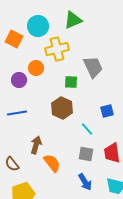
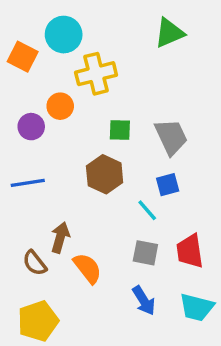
green triangle: (73, 20) -> (169, 33), moved
gray trapezoid: (93, 67) -> (171, 137), moved
blue square: (107, 111) -> (168, 185), moved
brown semicircle: (12, 164) -> (35, 263), moved

